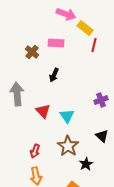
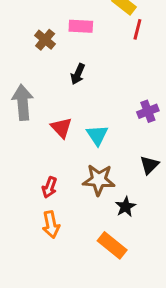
black triangle: (102, 136) -> (149, 165), turned 32
brown star: (68, 146) -> (99, 180), turned -30

